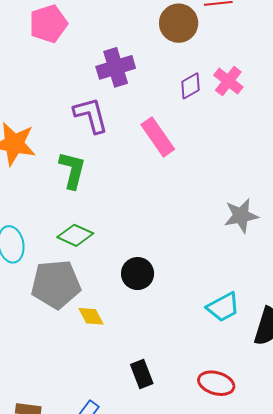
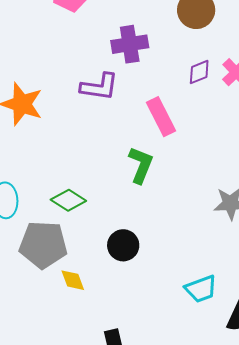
purple L-shape: (91, 115) -> (99, 87), turned 105
green L-shape: (72, 170) -> (141, 165), moved

